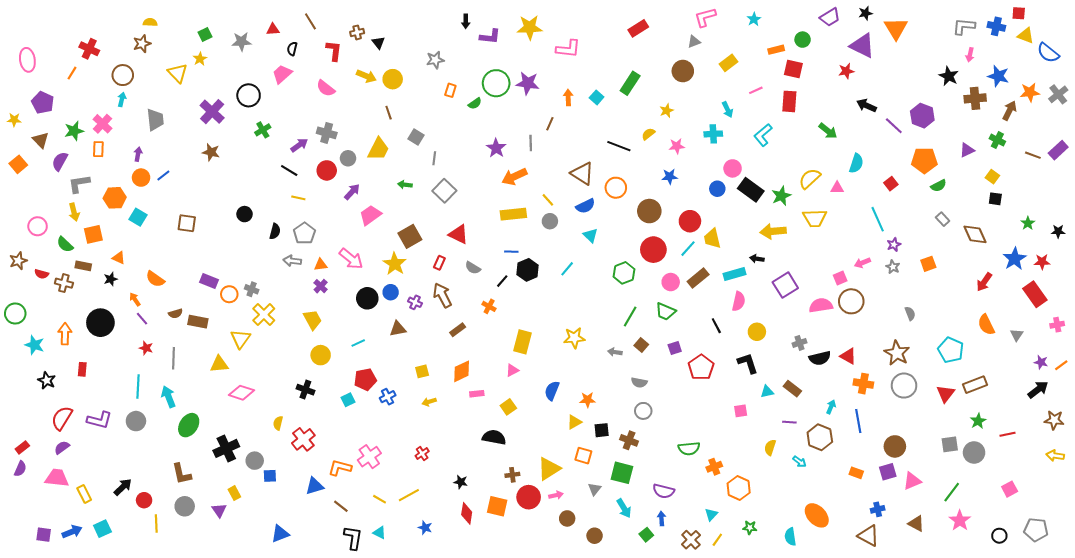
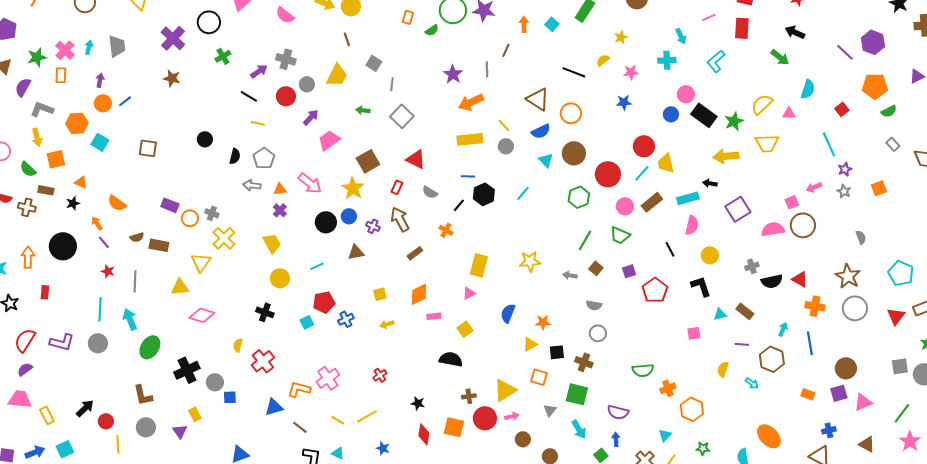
cyan arrow: (122, 99) -> (89, 47), moved
black arrow: (866, 106) -> (795, 32), moved
gray L-shape: (79, 184) -> (42, 109), turned 30
brown circle: (649, 211) -> (574, 153), moved

